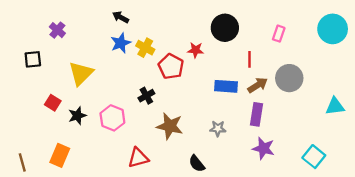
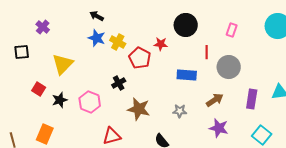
blue star: (121, 43) -> (97, 38), turned -30
gray circle: (289, 78) -> (229, 67), moved
brown arrow: (258, 85) -> (215, 100), moved
purple rectangle: (256, 114) -> (252, 99), moved

